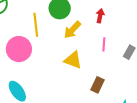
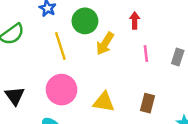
pink circle: (19, 49) -> (61, 90), moved
yellow triangle: (73, 60) -> (104, 102), moved

